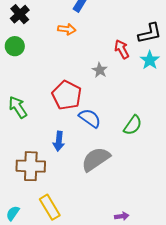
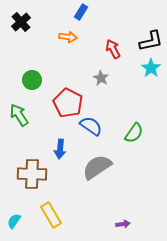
green circle: (15, 46) -> (32, 80), moved
red arrow: (122, 49) -> (113, 49), moved

